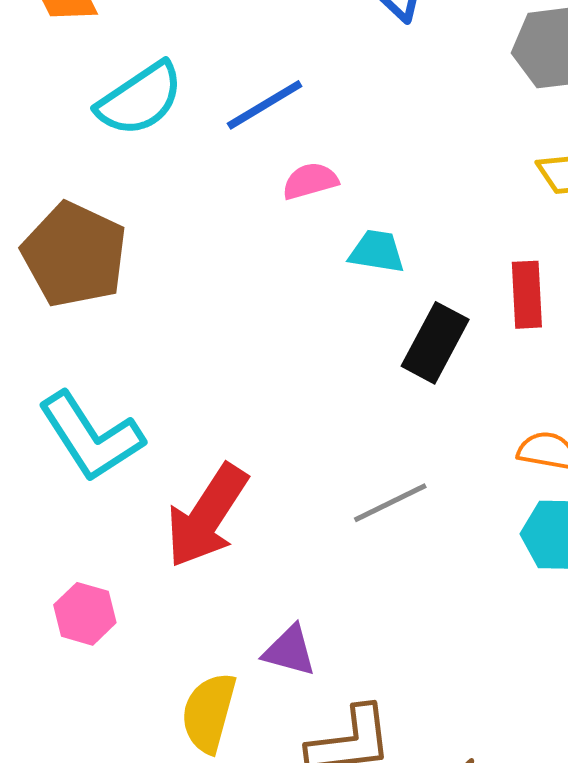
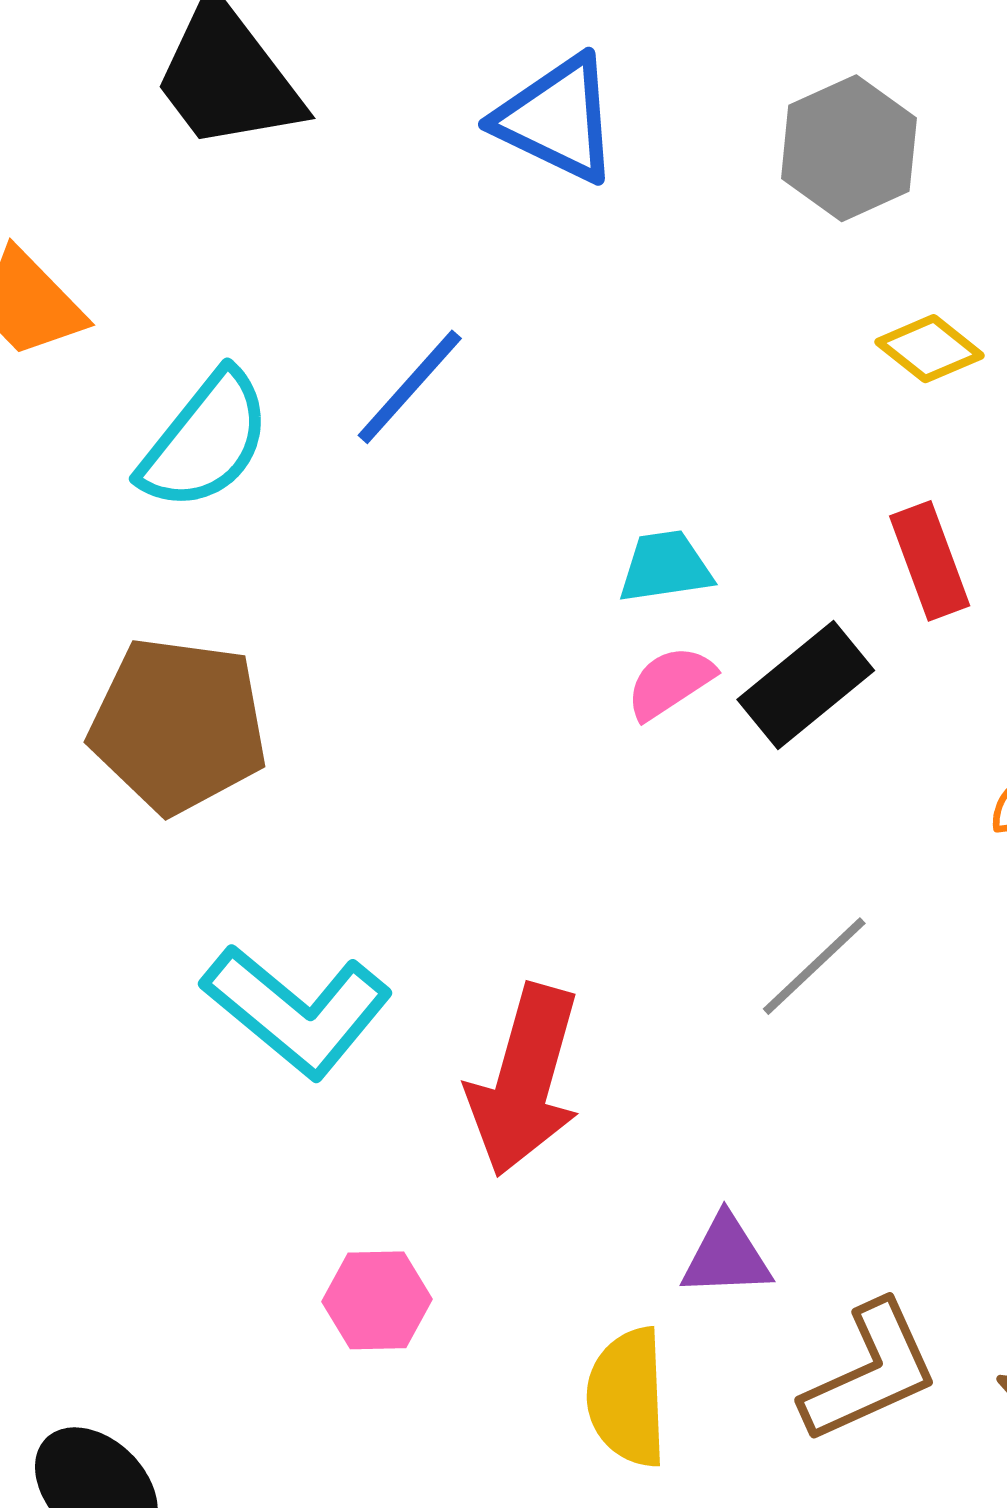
pink semicircle: (310, 181) -> (670, 683), moved
black rectangle: (435, 343) -> (806, 685), turned 40

